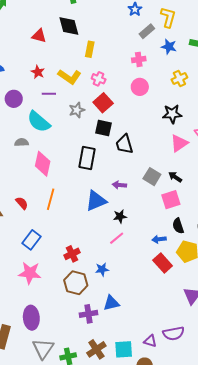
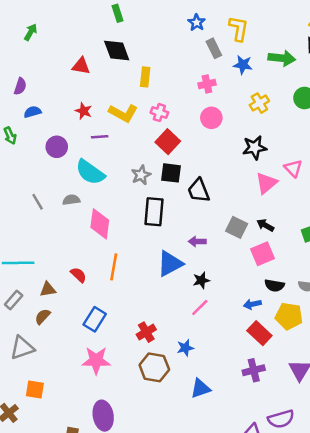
gray rectangle: (147, 31) -> (214, 48), turned -70
gray star: (77, 110) -> (141, 175), moved
black semicircle: (178, 226) -> (274, 285), turned -56
purple cross: (88, 314) -> (254, 370), moved

